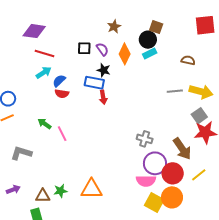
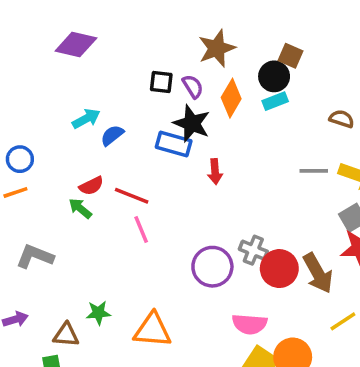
brown star: (114, 26) -> (217, 48), size x1.5
red line: (44, 54) -> (132, 196), moved
black star: (104, 70) -> (192, 123), size x1.5
red semicircle: (62, 94) -> (91, 186), moved, turned -40
red arrow: (103, 97) -> (215, 172), moved
pink line: (62, 134) -> (141, 229), moved
purple circle: (155, 163) -> (212, 267), moved
red circle: (173, 173) -> (279, 269), moved
green star: (60, 191) -> (98, 313), moved

